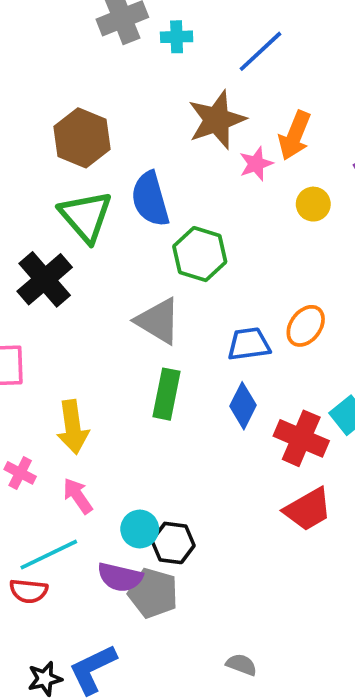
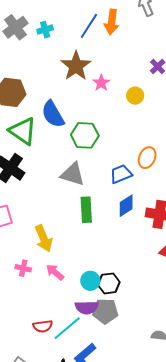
orange arrow: (295, 136) -> (112, 22), moved
blue diamond: (243, 406) -> (126, 206), turned 45
cyan line: (49, 555) -> (67, 328), moved

